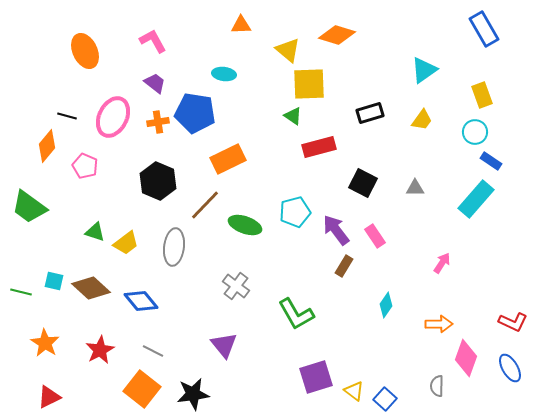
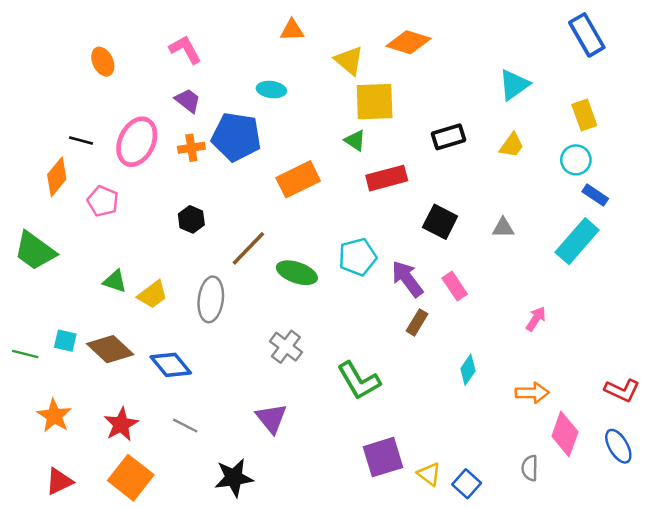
orange ellipse: (85, 51) -> (103, 62), size x0.7
orange rectangle: (228, 159) -> (298, 179), moved
black hexagon: (158, 181) -> (191, 219), size x0.6
orange square: (142, 389) -> (131, 478), moved

